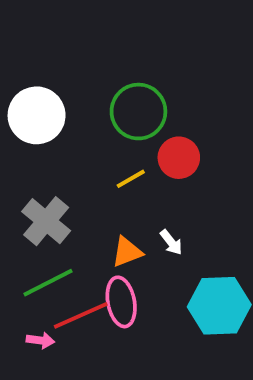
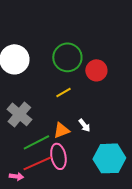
red circle: (179, 158) -> (96, 70), moved
green line: (48, 283) -> (36, 142), moved

